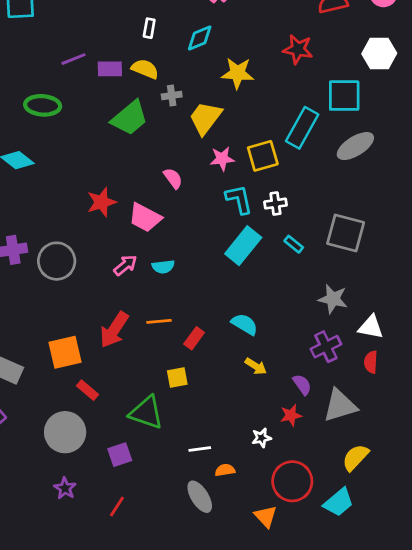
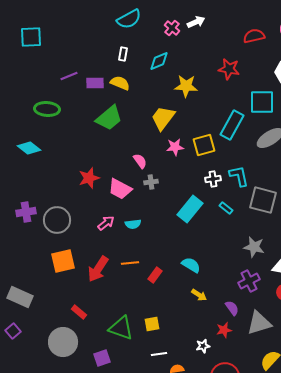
gray cross: (172, 96) -> (151, 182), moved
cyan L-shape: (239, 199) -> (239, 176), moved
orange square: (65, 352) -> (63, 261), moved
yellow square: (177, 377) -> (152, 324), moved

